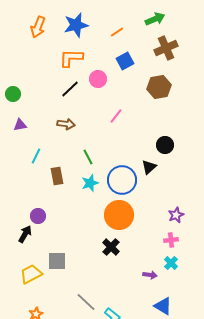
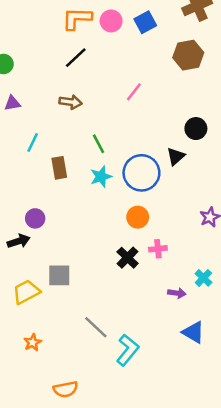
pink circle: (98, 79) -> (111, 21), moved
orange circle: (119, 215) -> (138, 217), size x0.6
black arrow: (25, 234) -> (19, 241), turned 42
pink cross: (171, 240) -> (158, 249), moved

